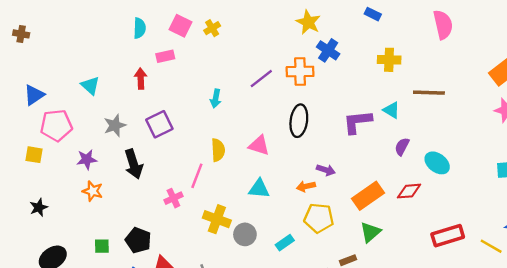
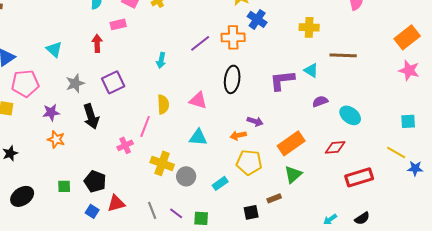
purple semicircle: (402, 147) -> (320, 101), turned 42
red diamond: (409, 191) -> (335, 147), moved
yellow line: (491, 246) -> (396, 152), moved

